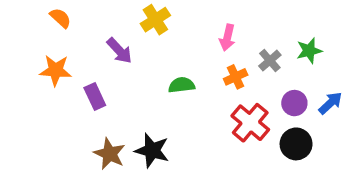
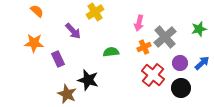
green star: (309, 51) -> (199, 29), moved
gray cross: (270, 61) -> (165, 37), size x1.6
black star: (152, 150) -> (88, 80), moved

